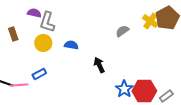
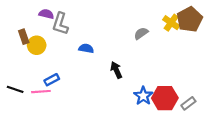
yellow circle: (43, 43) -> (37, 45), moved
pink line: (19, 85) -> (41, 92), moved

